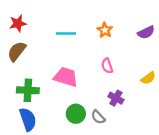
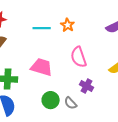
orange star: (105, 30) -> (68, 25), moved
pink semicircle: (107, 66) -> (79, 57), size x1.5

